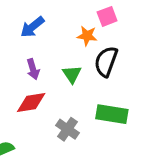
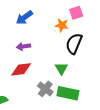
purple arrow: (33, 69) -> (23, 47), turned 96
green triangle: (72, 74) -> (61, 68), moved
green rectangle: (112, 114) -> (68, 93), moved

